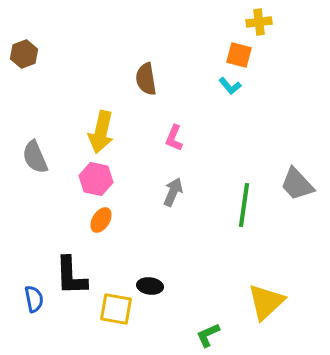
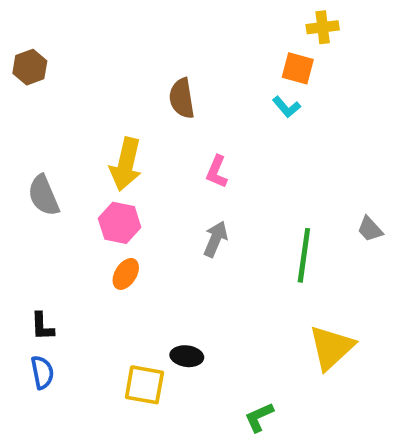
gray trapezoid: (297, 184) -> (370, 229), size x0.6
black L-shape: (71, 276) -> (42, 326), moved, size x0.6
yellow triangle: (266, 302) -> (331, 347), moved

